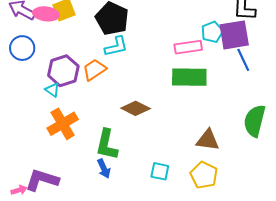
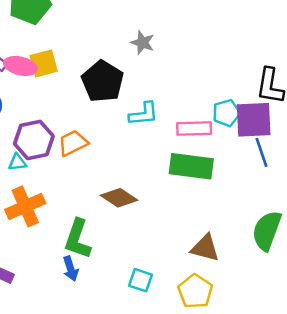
cyan L-shape: (116, 47) -> (144, 114), moved
cyan triangle: (52, 90) -> (17, 162), turned -49

